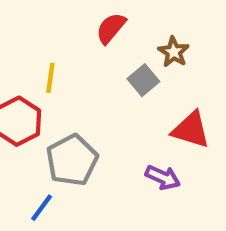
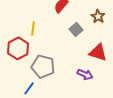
brown star: (174, 52) -> (98, 16), moved
gray pentagon: (72, 160) -> (43, 66), turned -30

